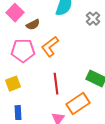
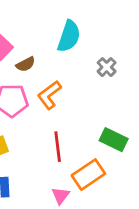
gray cross: (93, 19) -> (107, 67), moved

